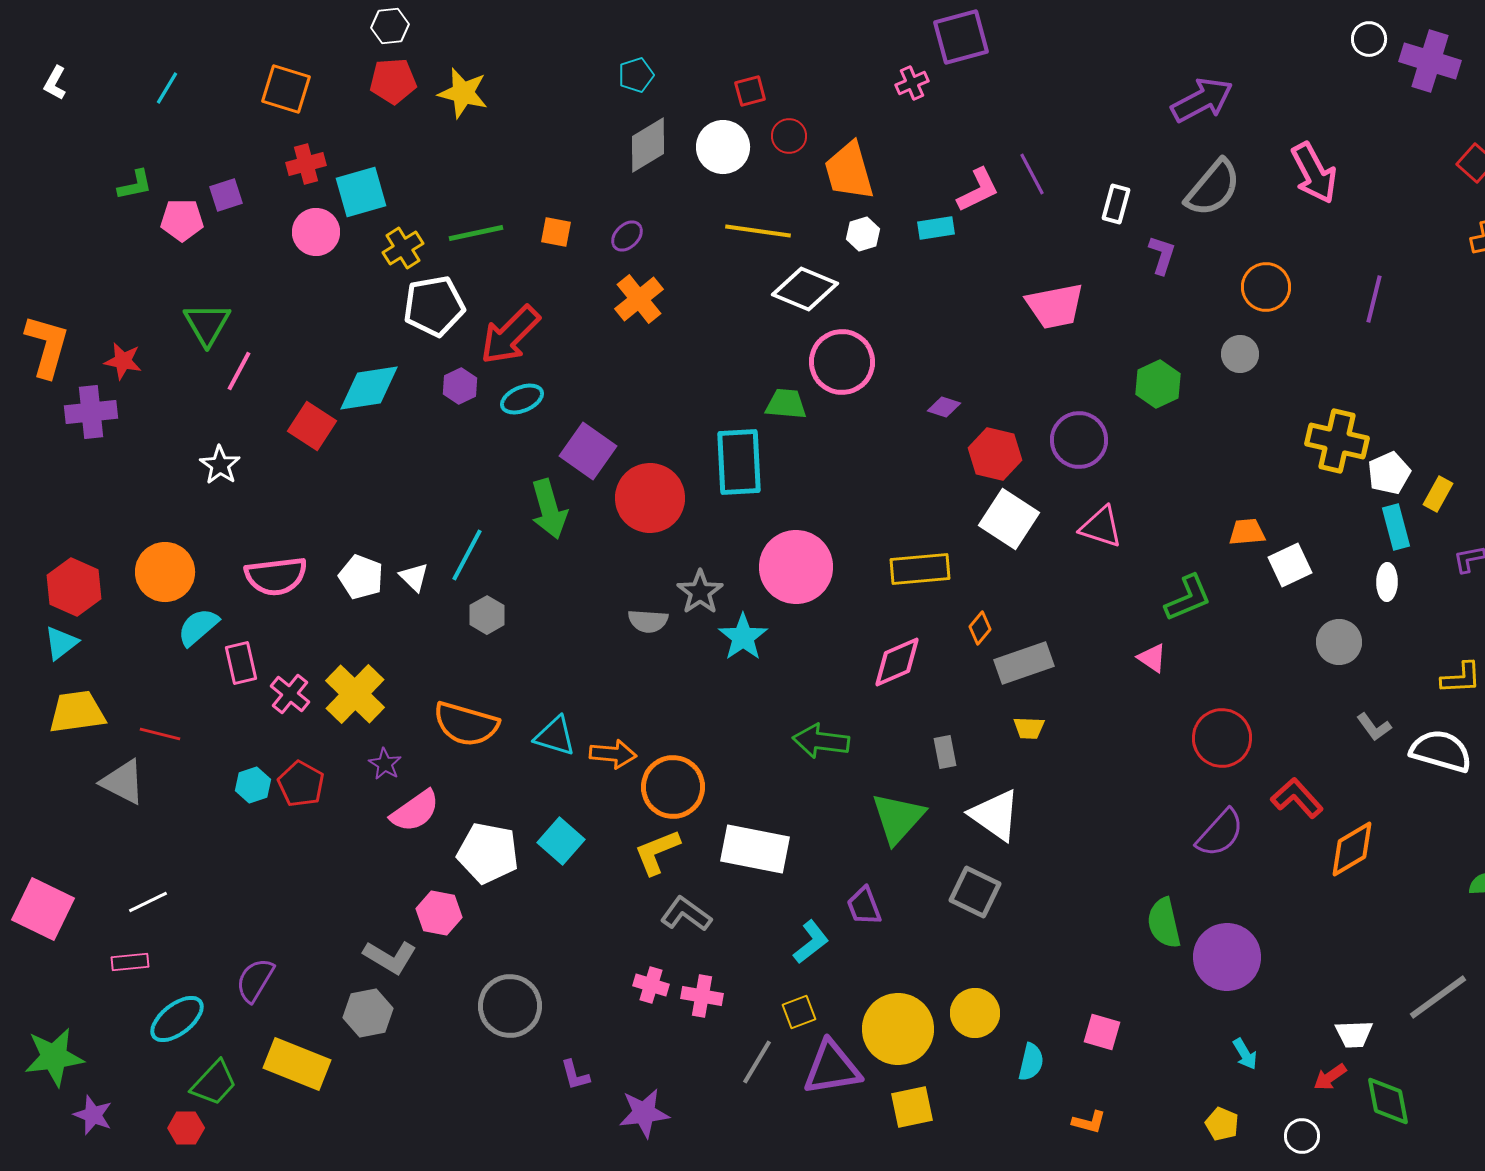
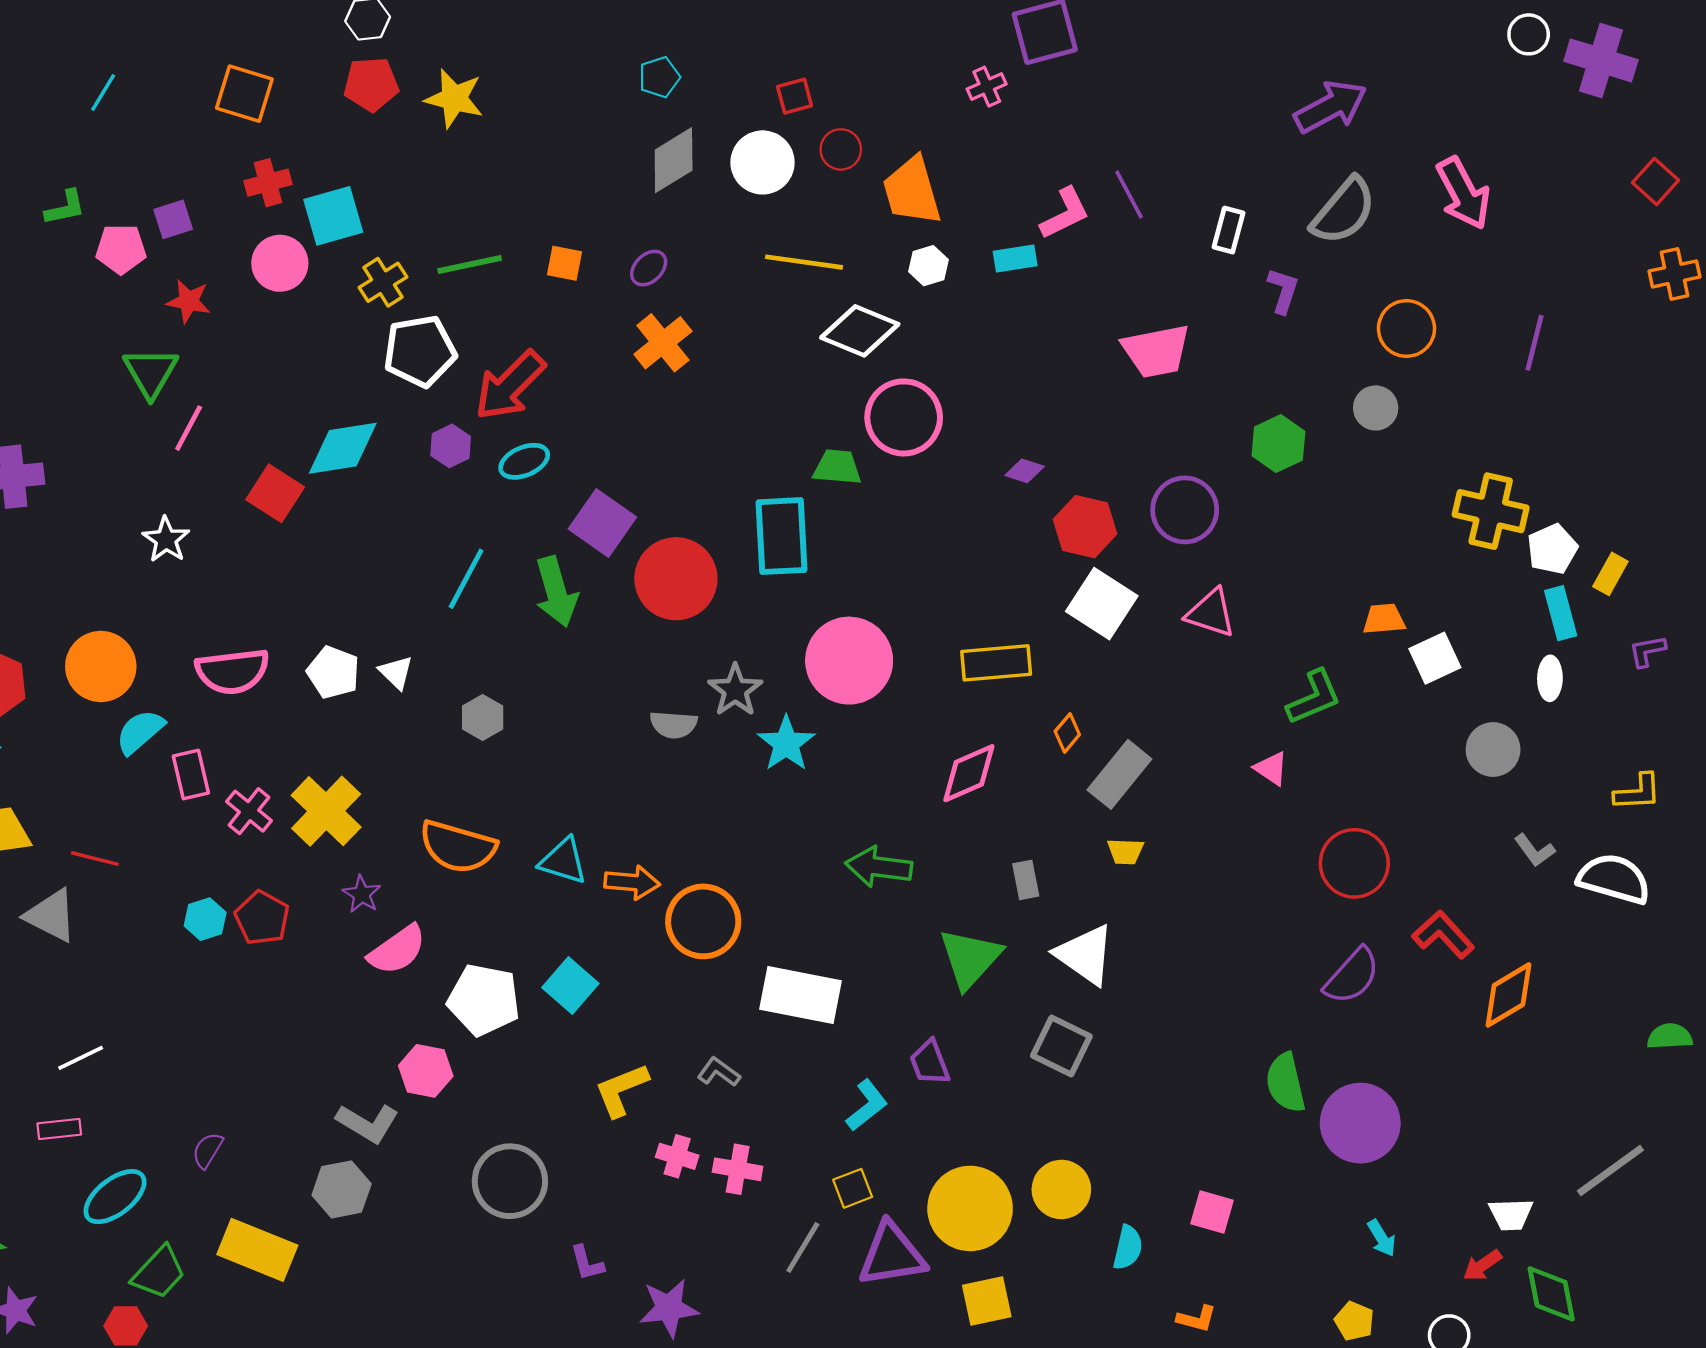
red star: (123, 361) -> (189, 301), moved
cyan line: (467, 555) -> (466, 579), moved
gray rectangle: (1024, 663) -> (1119, 774), turned -32
yellow L-shape: (657, 852) -> (621, 1090), moved
gray L-shape: (686, 914) -> (719, 1072), size x0.7
purple semicircle: (255, 980) -> (208, 1150), size x0.7

